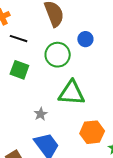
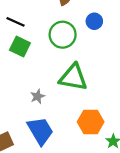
black line: (19, 39) -> (15, 22), moved

